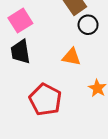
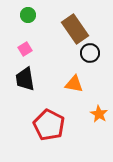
pink square: (20, 21) -> (25, 49), size x0.6

